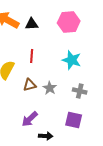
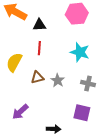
black triangle: (32, 24) -> (39, 25), moved
purple arrow: (30, 119) -> (20, 112), moved

